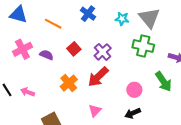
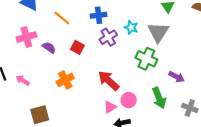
blue cross: (88, 14) -> (99, 15), turned 35
red square: (74, 49) -> (77, 47), turned -32
purple cross: (103, 52) -> (108, 37), moved
red arrow: (98, 77) -> (109, 81), moved, turned 75
pink triangle: (95, 111) -> (110, 107), moved

